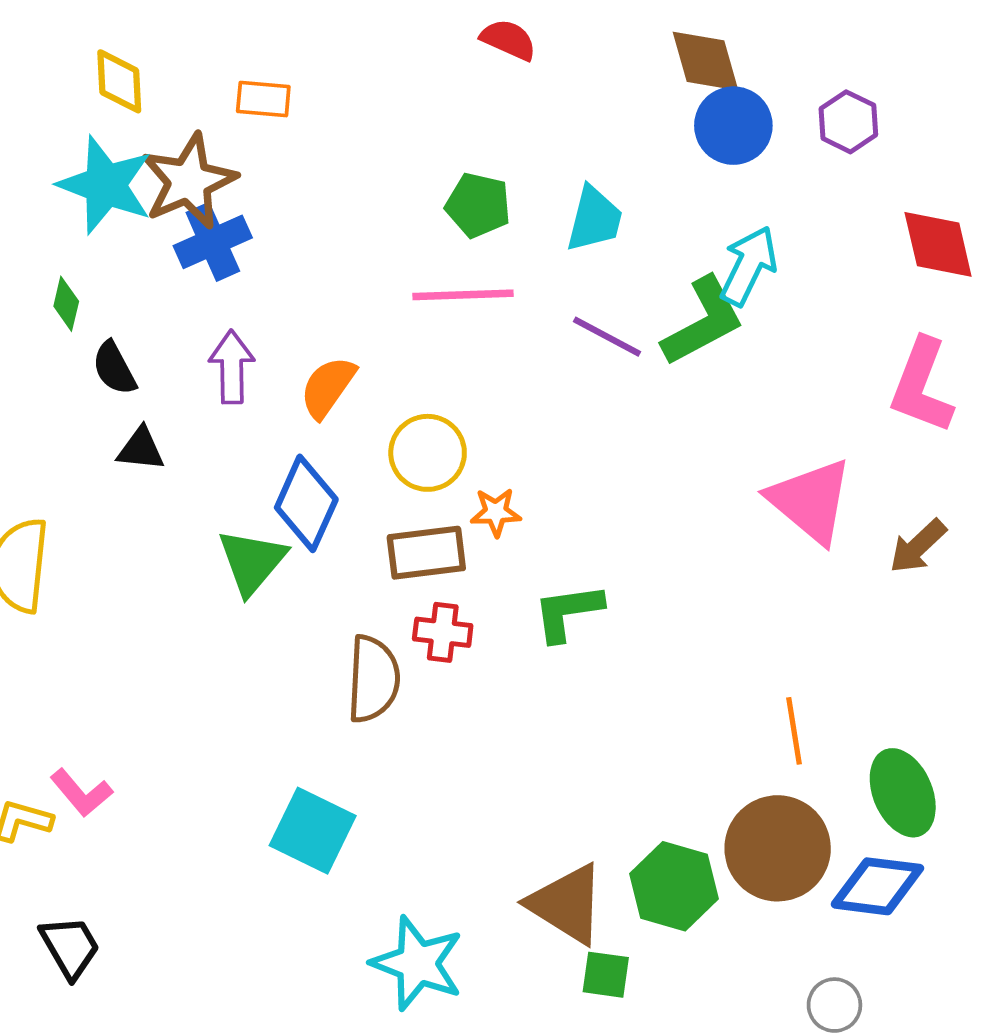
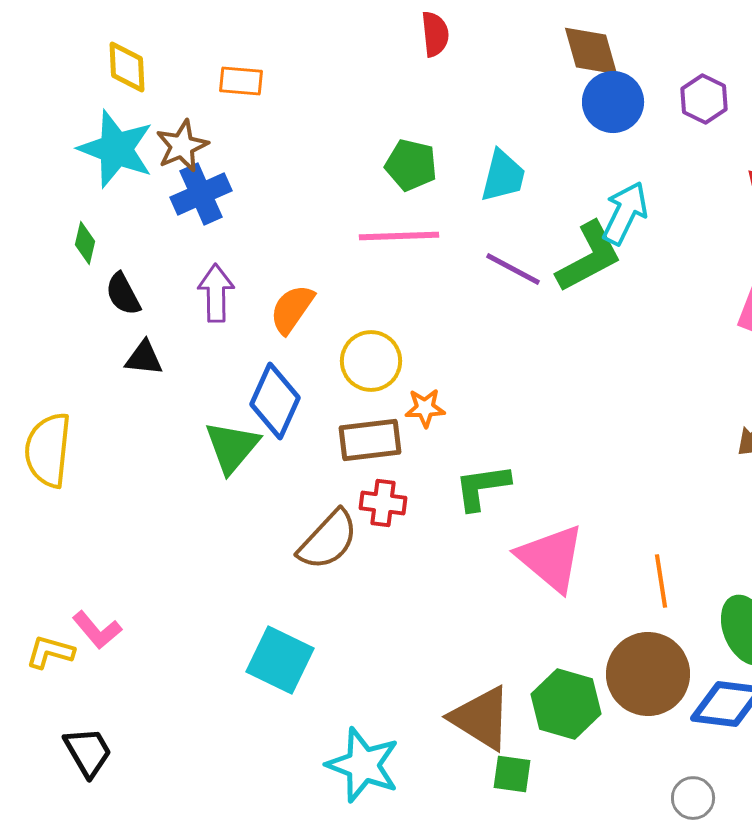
red semicircle: (508, 40) -> (435, 34), turned 60
brown star: (189, 181) -> (182, 146), size x0.7
pink triangle: (810, 501) -> (551, 558), moved
brown semicircle: (373, 679) -> (328, 540), turned 40

